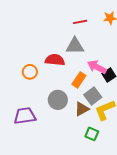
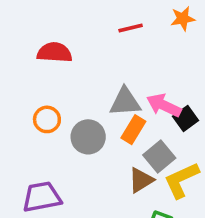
gray triangle: (75, 46) -> (125, 102), moved
red semicircle: (55, 60) -> (54, 52), moved
gray circle: (58, 100) -> (88, 137), moved

